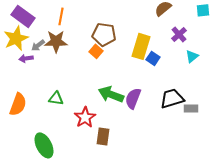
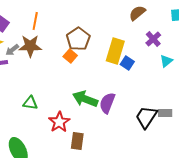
brown pentagon: (104, 34) -> (78, 39), turned 30
black trapezoid: (172, 98) -> (146, 117), moved, turned -40

